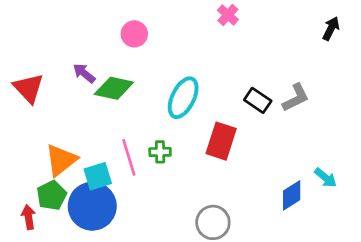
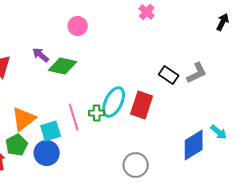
cyan ellipse: (183, 98) -> (114, 102), moved
blue diamond: (292, 195) -> (194, 145), size x1.4
blue circle: (92, 206) -> (47, 153), size x0.7

